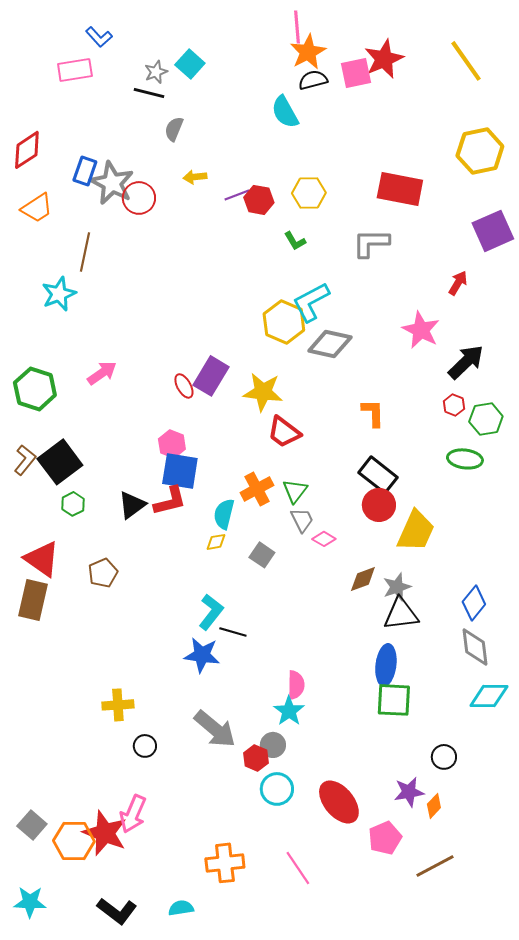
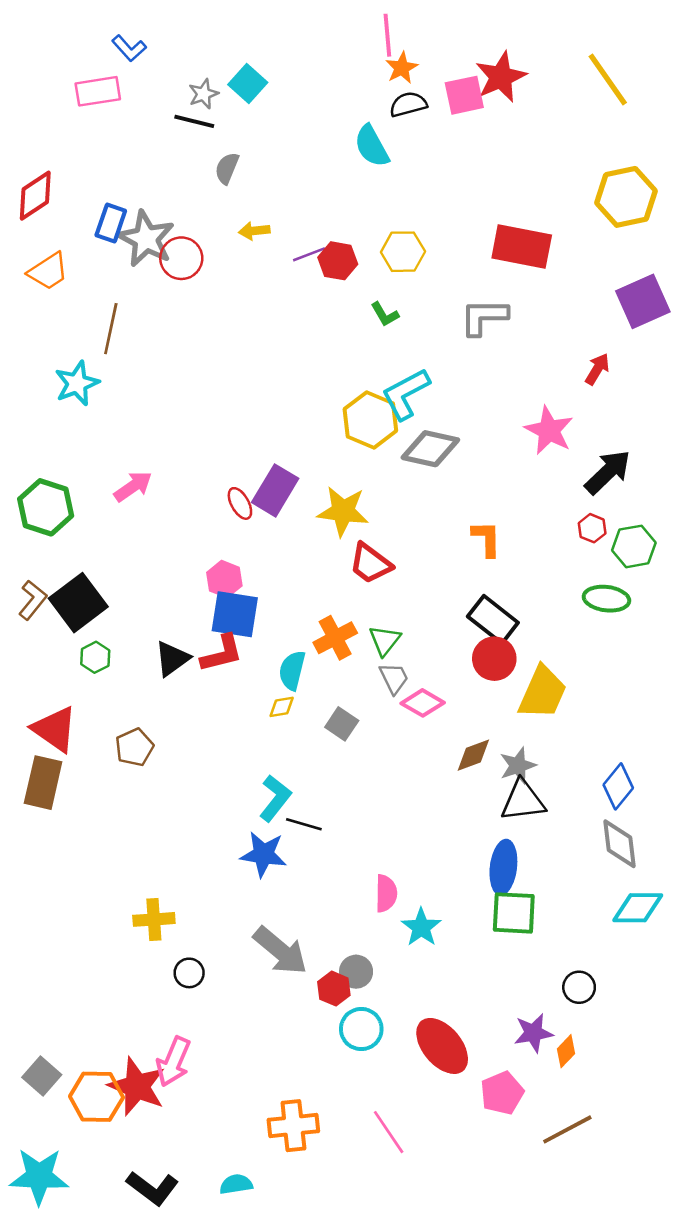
orange star: (308, 52) -> (402, 68), size x0.7
pink diamond: (324, 539) -> (423, 703), size x1.4
cyan star: (289, 711) -> (421, 927), moved
cyan star: (30, 902) -> (39, 1176), size x1.4

